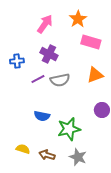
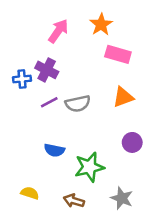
purple cross: (49, 54) -> (47, 70), moved
brown arrow: (47, 155) -> (74, 201), moved
gray star: (78, 157) -> (122, 198), moved

